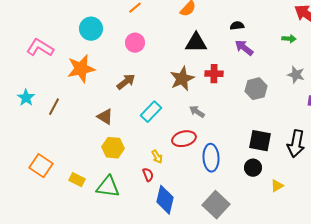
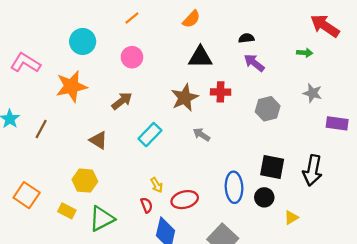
red ellipse: (184, 139) -> (185, 200), moved
yellow hexagon: (113, 148) -> (85, 181), moved
blue ellipse: (211, 158) -> (234, 187), moved
green triangle: (108, 187) -> (102, 219), turned -35

